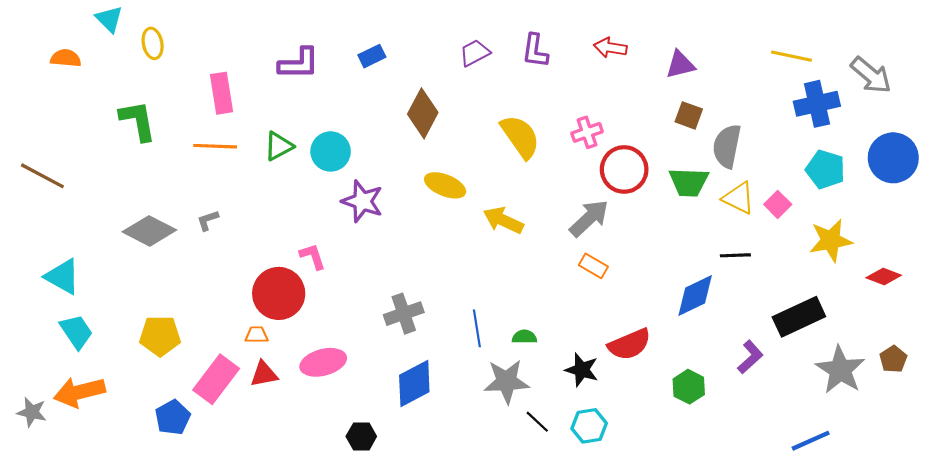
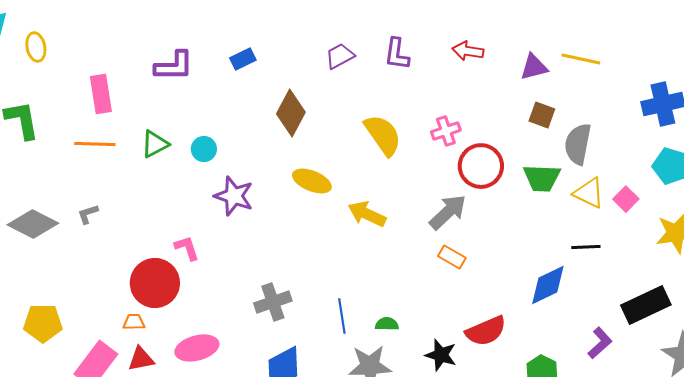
yellow line: (792, 56) -> (581, 59), moved
cyan circle: (331, 151) -> (204, 149), size x0.7

